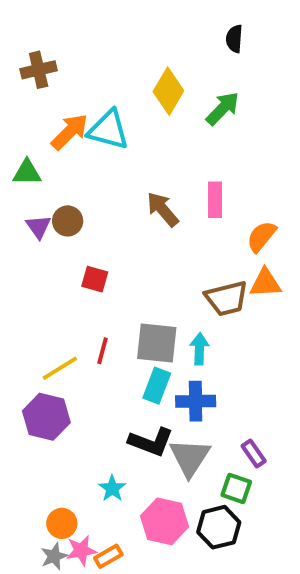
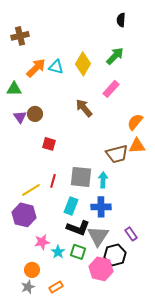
yellow diamond: (168, 91) -> (83, 64), moved
cyan triangle: (108, 130) -> (56, 67), size x0.7
pink rectangle: (215, 200) -> (111, 89), moved, turned 42
cyan rectangle: (157, 386) -> (71, 206), moved
green square: (236, 488) -> (78, 252), moved
pink hexagon: (165, 521) -> (101, 269), moved
black hexagon: (219, 527) -> (115, 255), moved
pink star: (81, 550) -> (42, 242), moved

